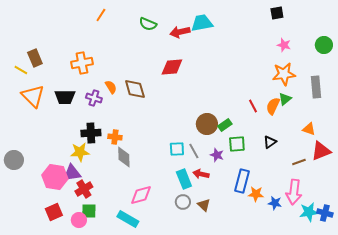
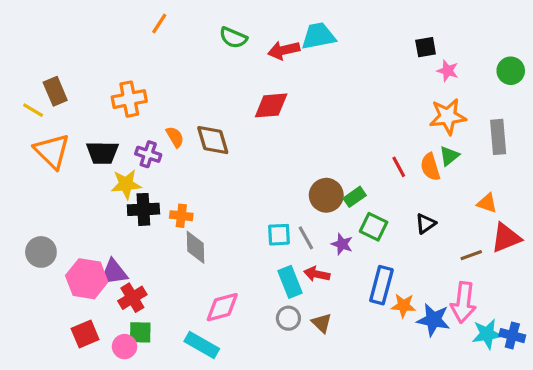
black square: (277, 13) -> (426, 47), moved
orange semicircle: (273, 106) -> (430, 167), turned -42
green square: (237, 144) -> (374, 227), turned 30
yellow star: (80, 152) -> (126, 184), moved
gray circle: (14, 160) -> (41, 252), moved
blue star: (275, 203) -> (433, 320), size x1.5

